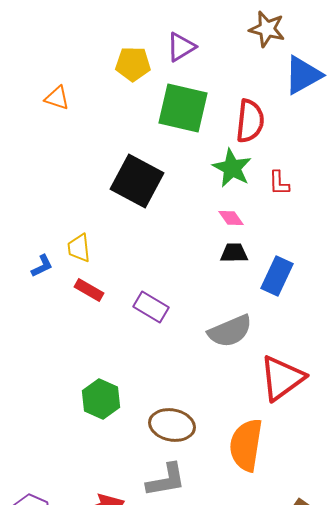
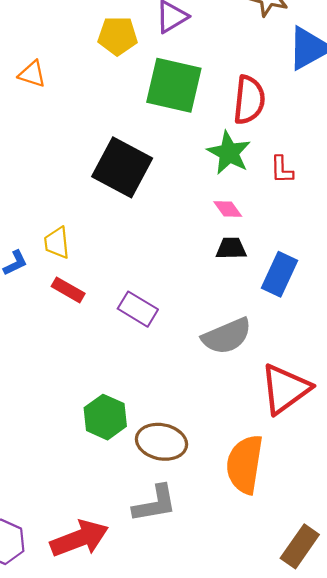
green hexagon: (101, 399) -> (105, 417), moved

